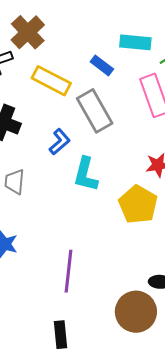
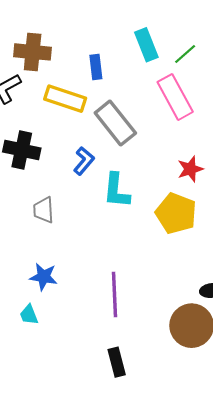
brown cross: (28, 32) -> (33, 52), turned -32
cyan rectangle: (135, 42) -> (146, 45), turned 72
blue rectangle: (102, 65) -> (96, 67), moved, turned 55

